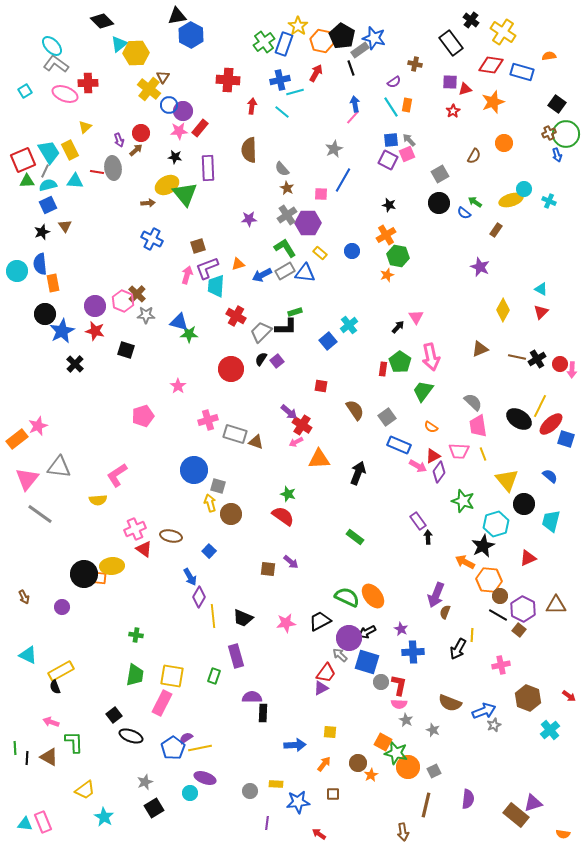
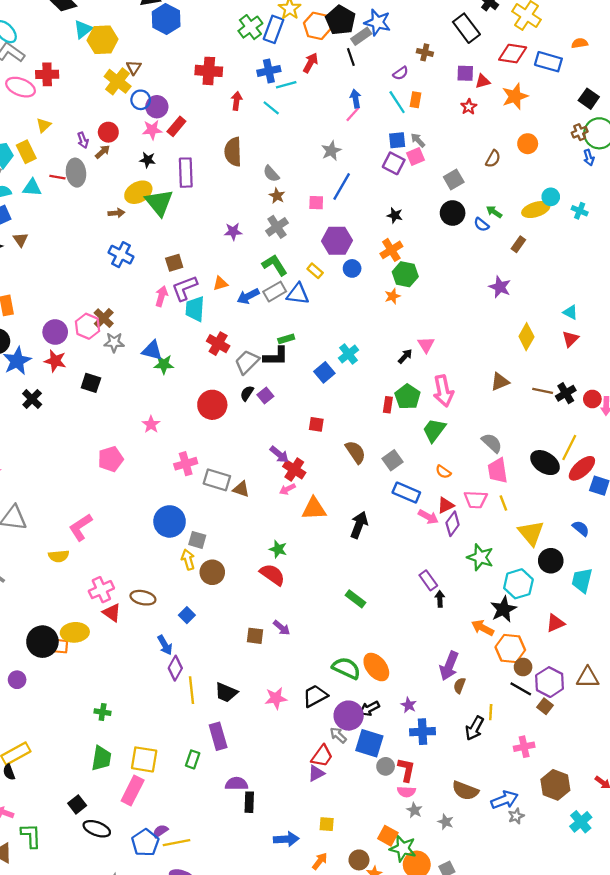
purple hexagon: (308, 223) -> (337, 241), moved

